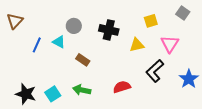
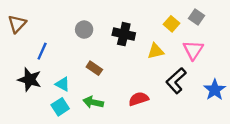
gray square: (183, 13) -> (197, 17), moved
yellow square: (151, 21) -> (172, 24), turned -32
cyan triangle: (59, 42) -> (62, 84), moved
black star: (26, 94) -> (30, 80), moved

